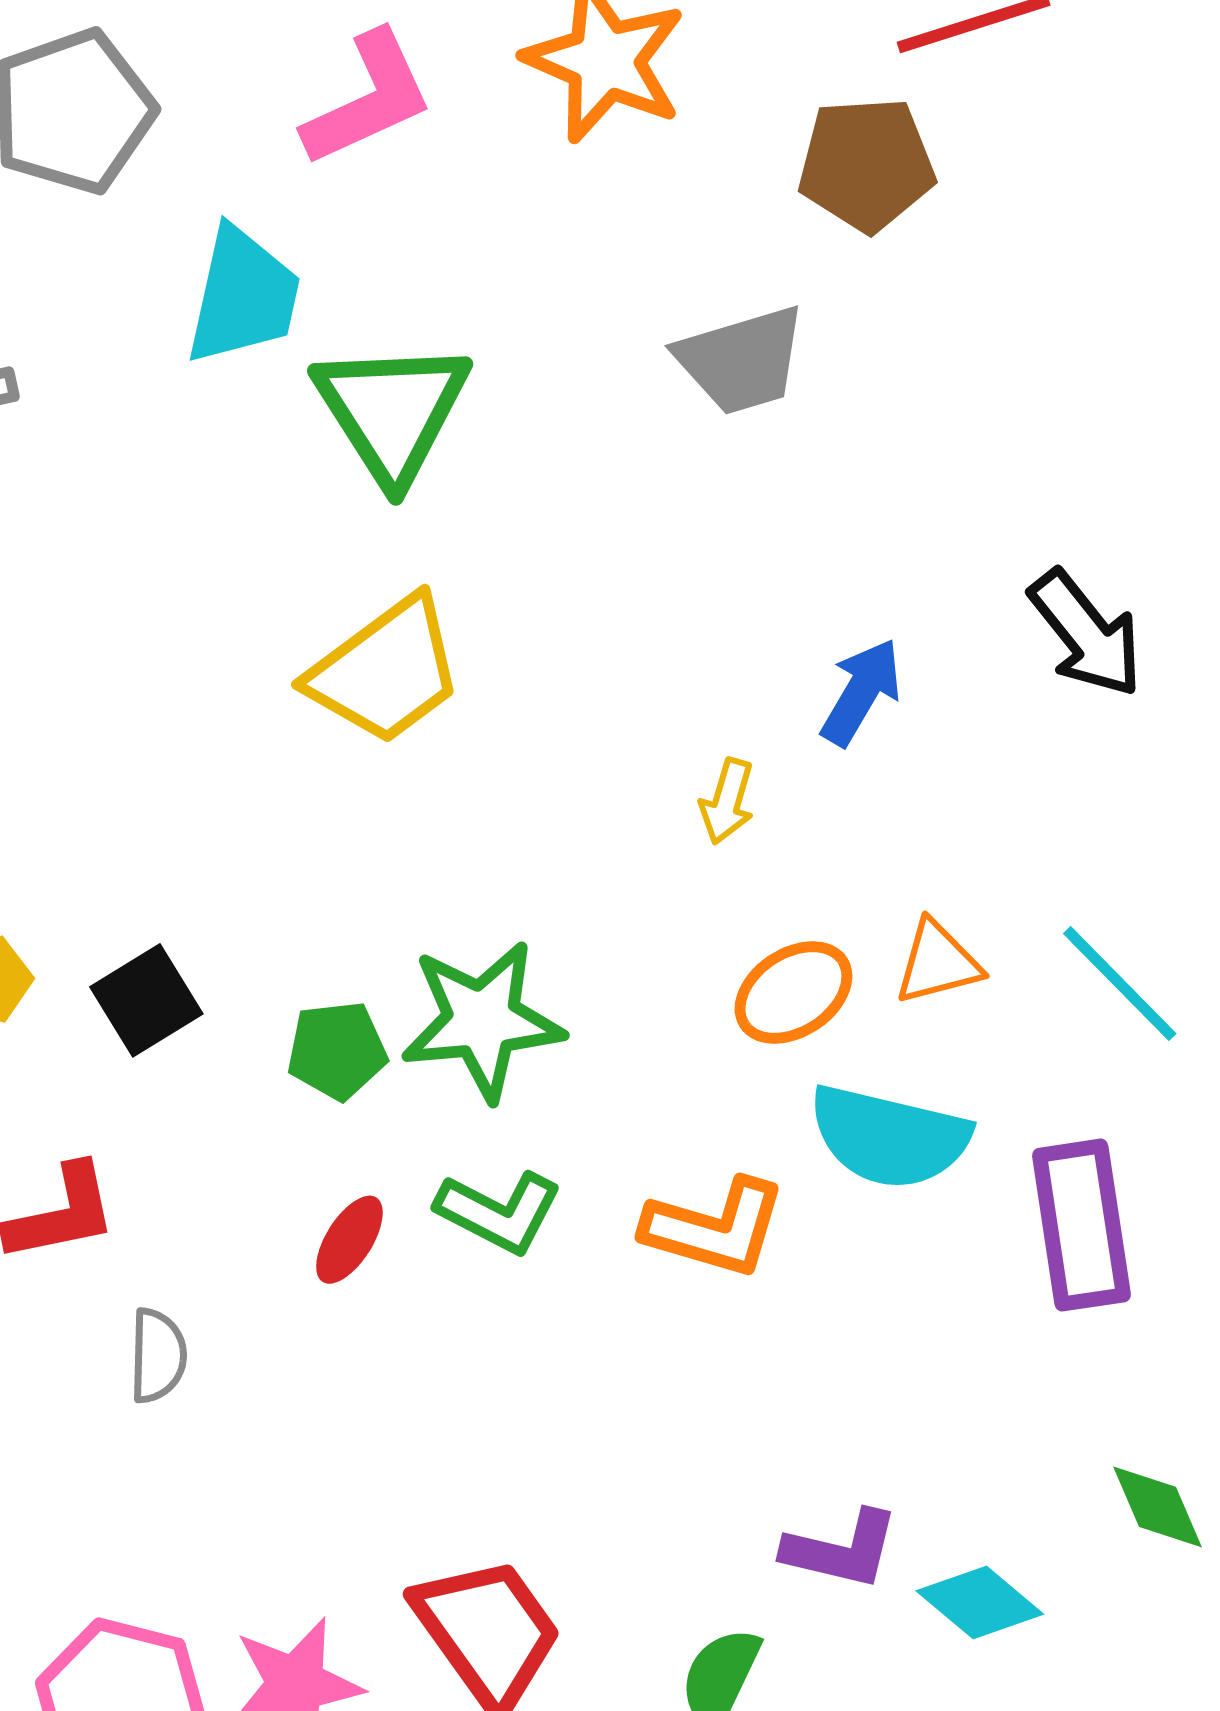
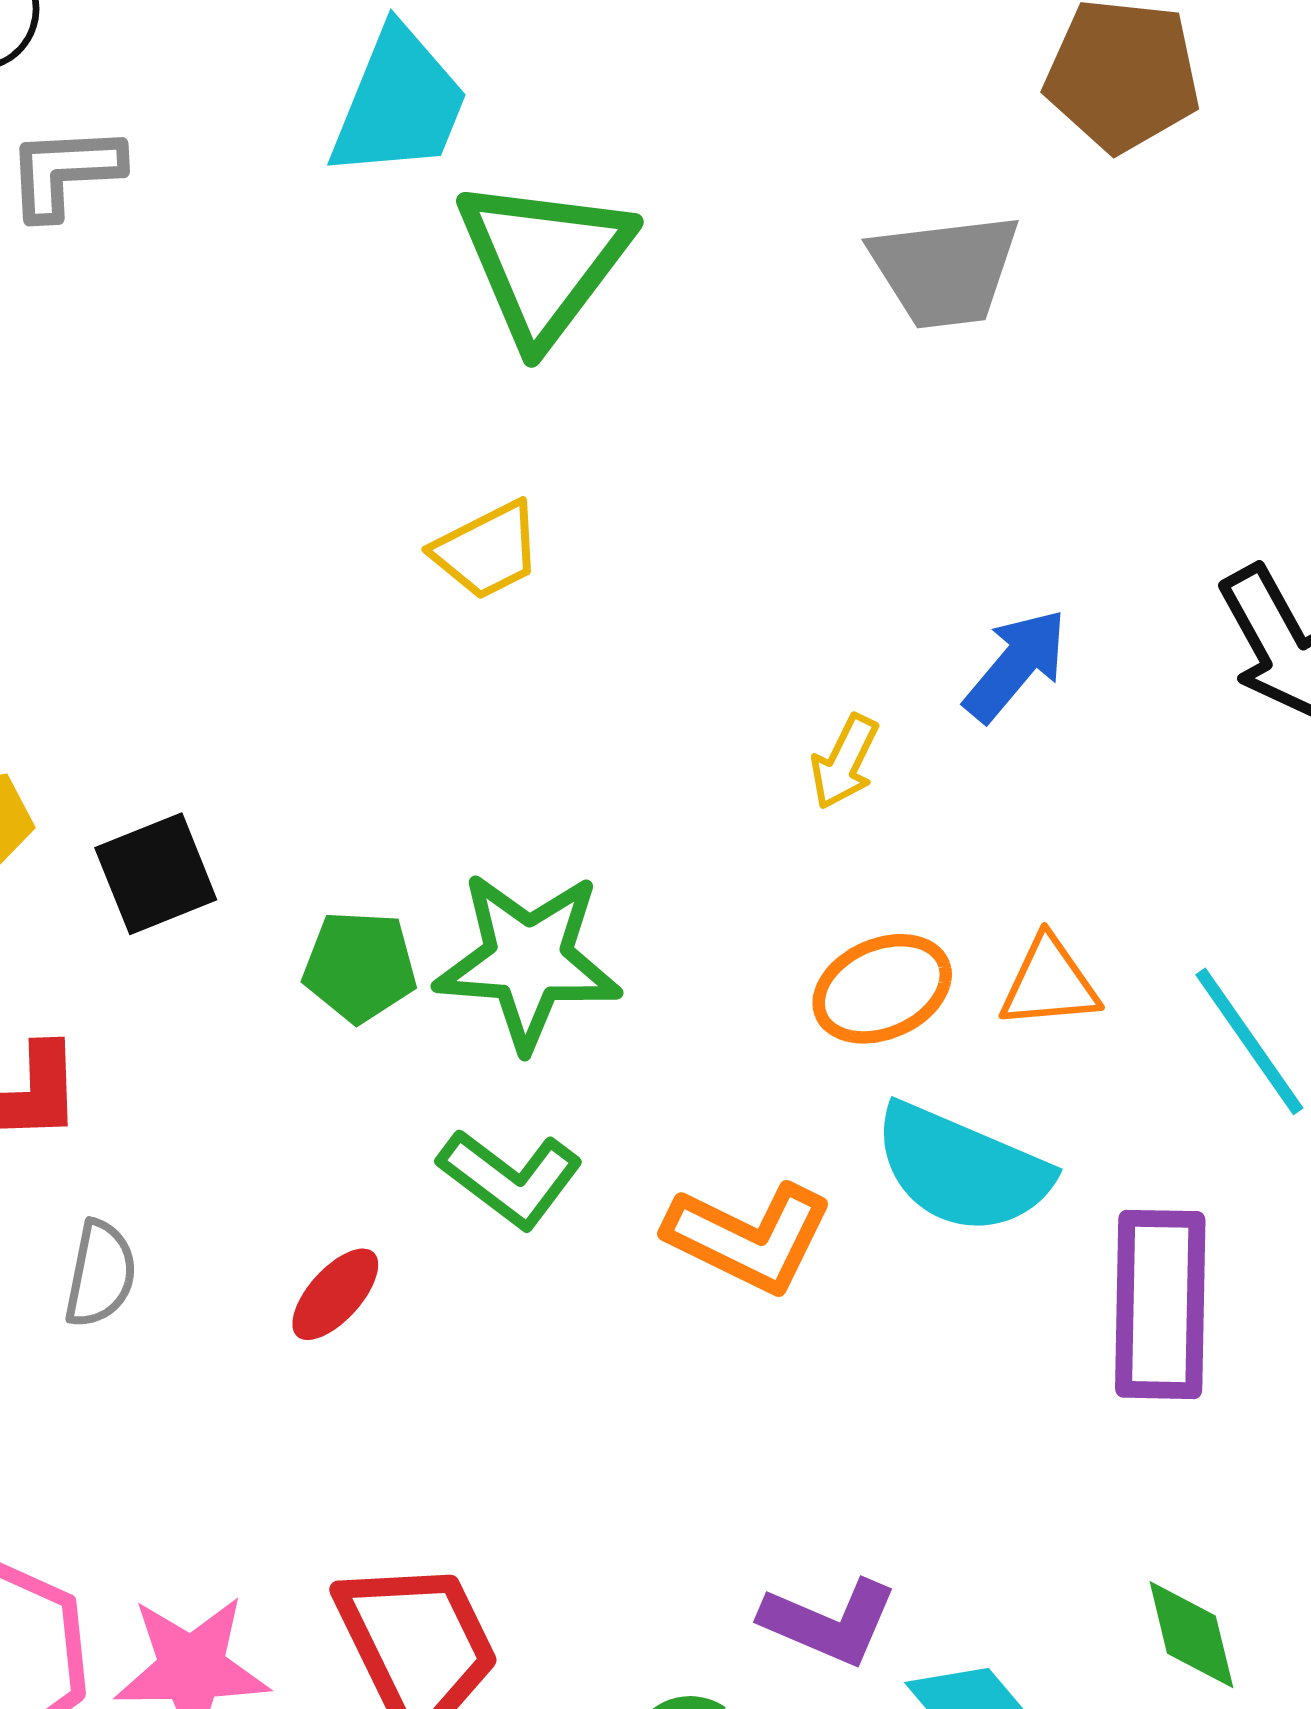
yellow trapezoid: (386, 671) -> (487, 550), size x0.6
red ellipse: (349, 1240) -> (335, 1294), moved

